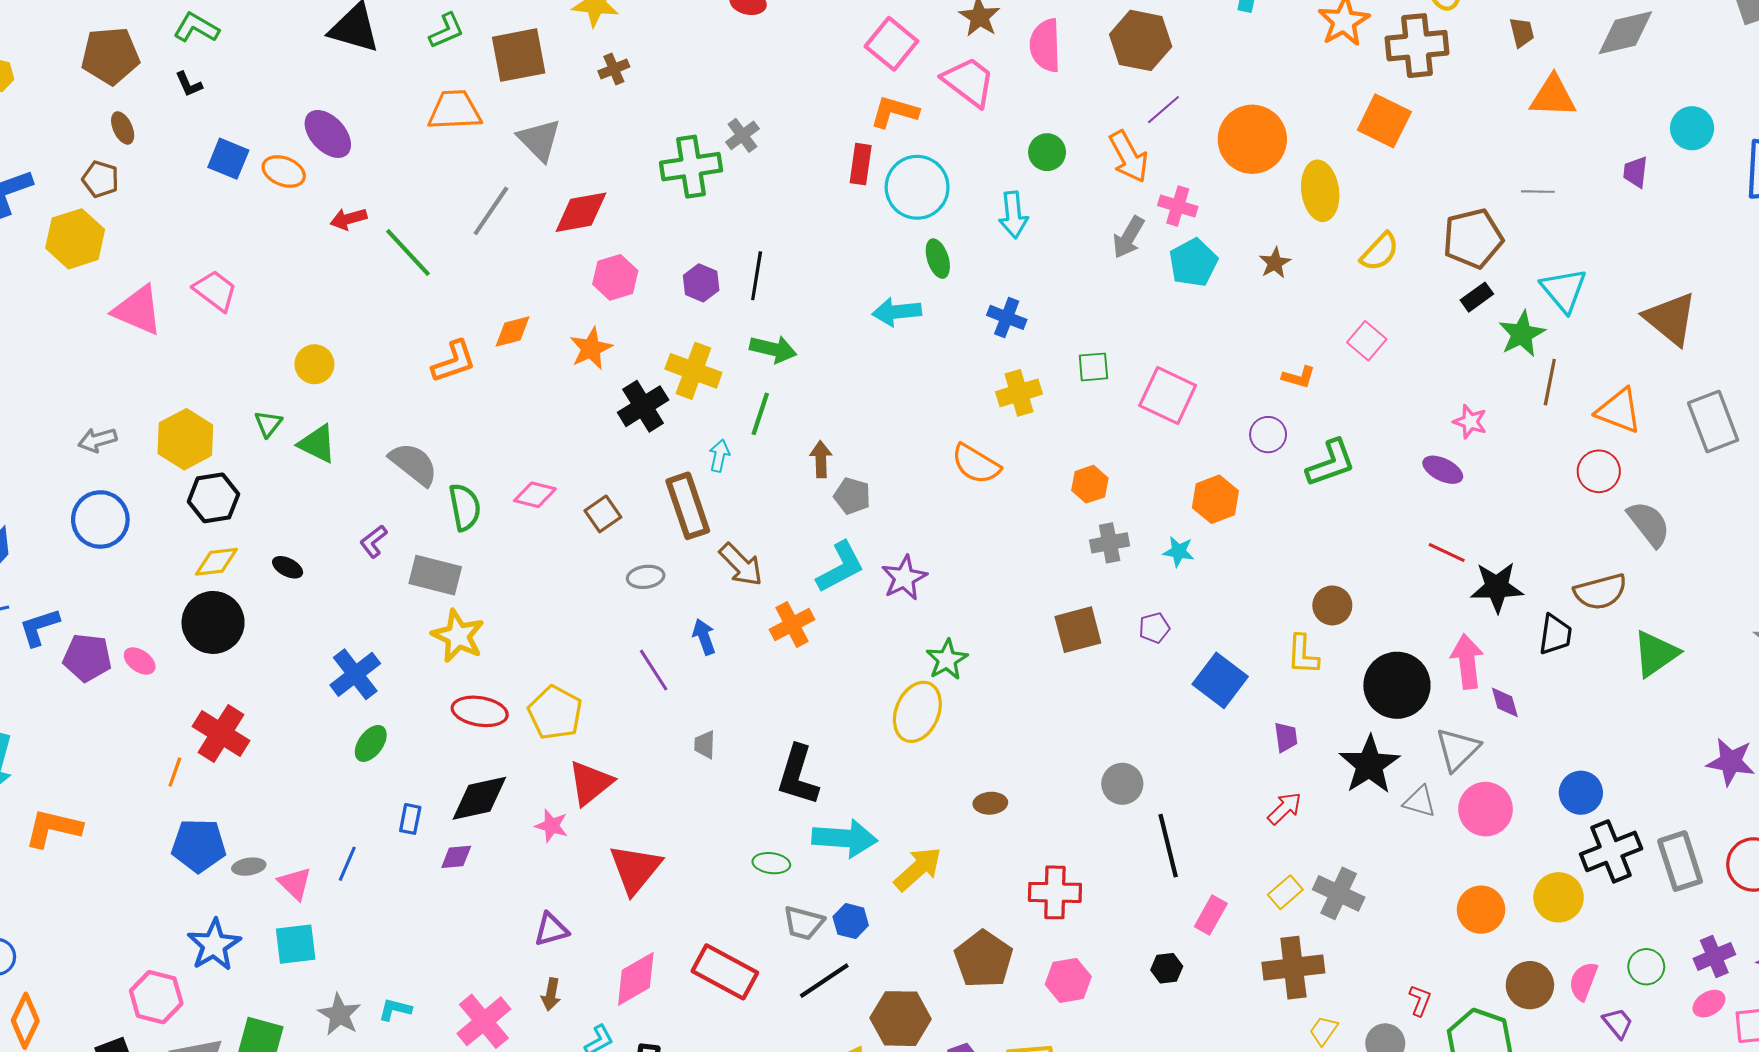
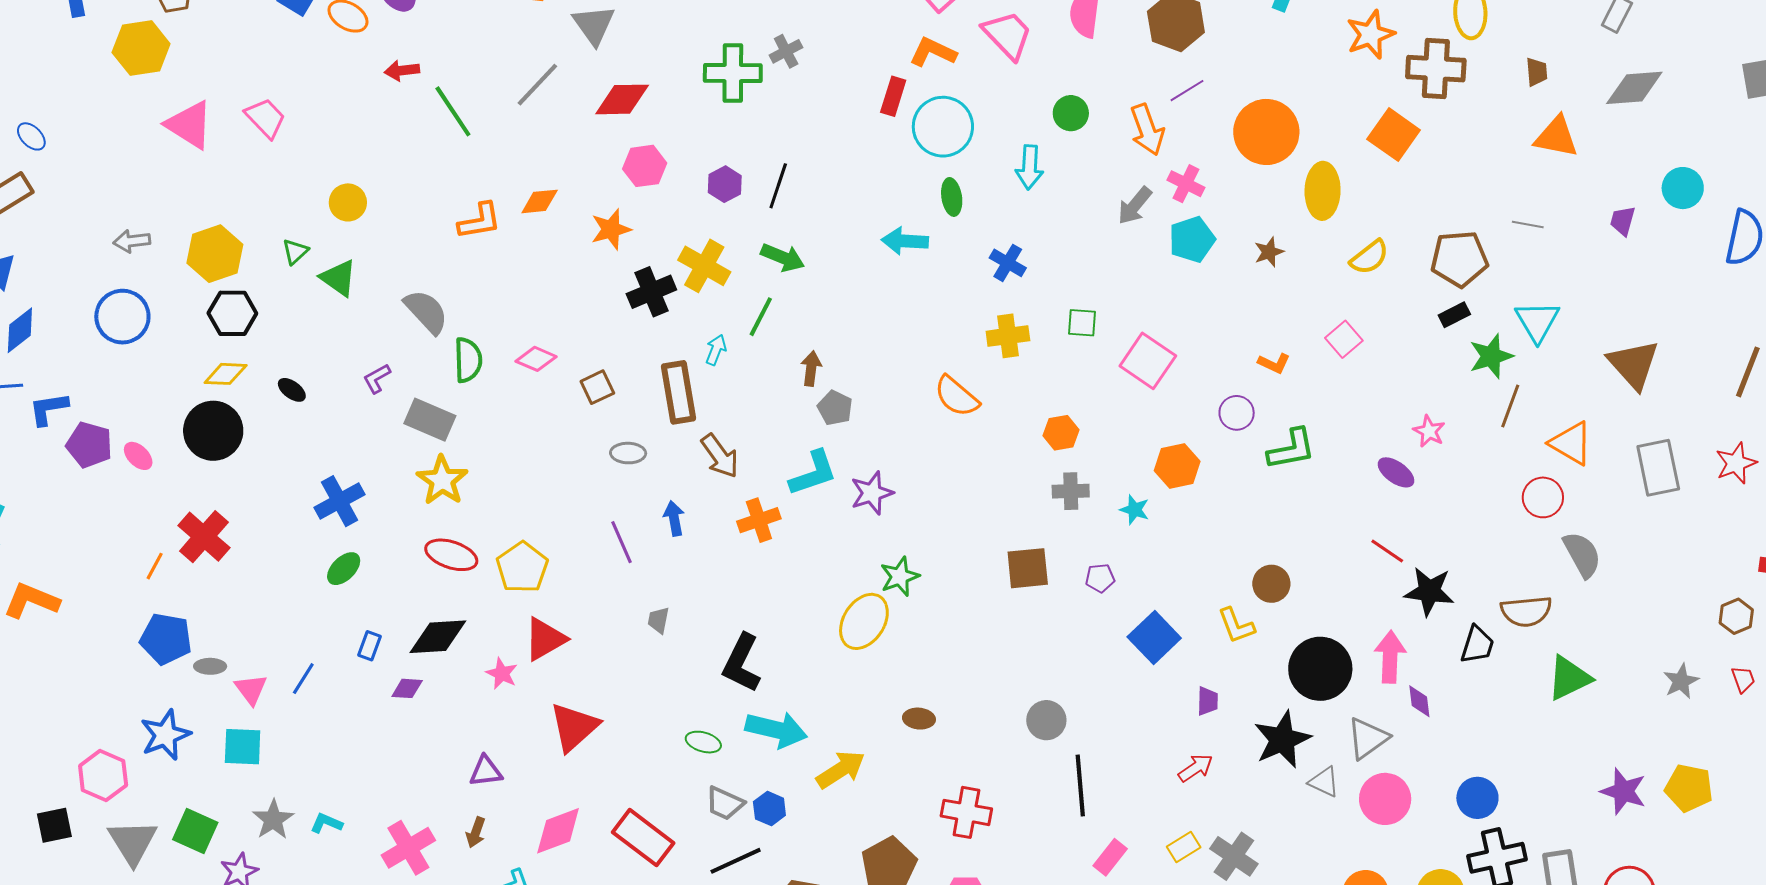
yellow L-shape: (1303, 655) -> (1236, 626), turned -33

